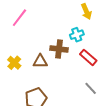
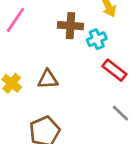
brown cross: (59, 49) -> (71, 26), moved

